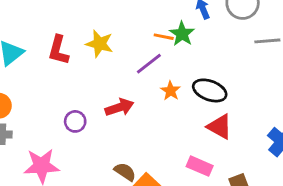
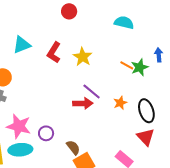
purple line: (149, 64) -> (92, 92), moved, turned 60
black ellipse: (210, 90) -> (146, 111), turned 35
purple circle: (75, 121) -> (46, 133), moved

